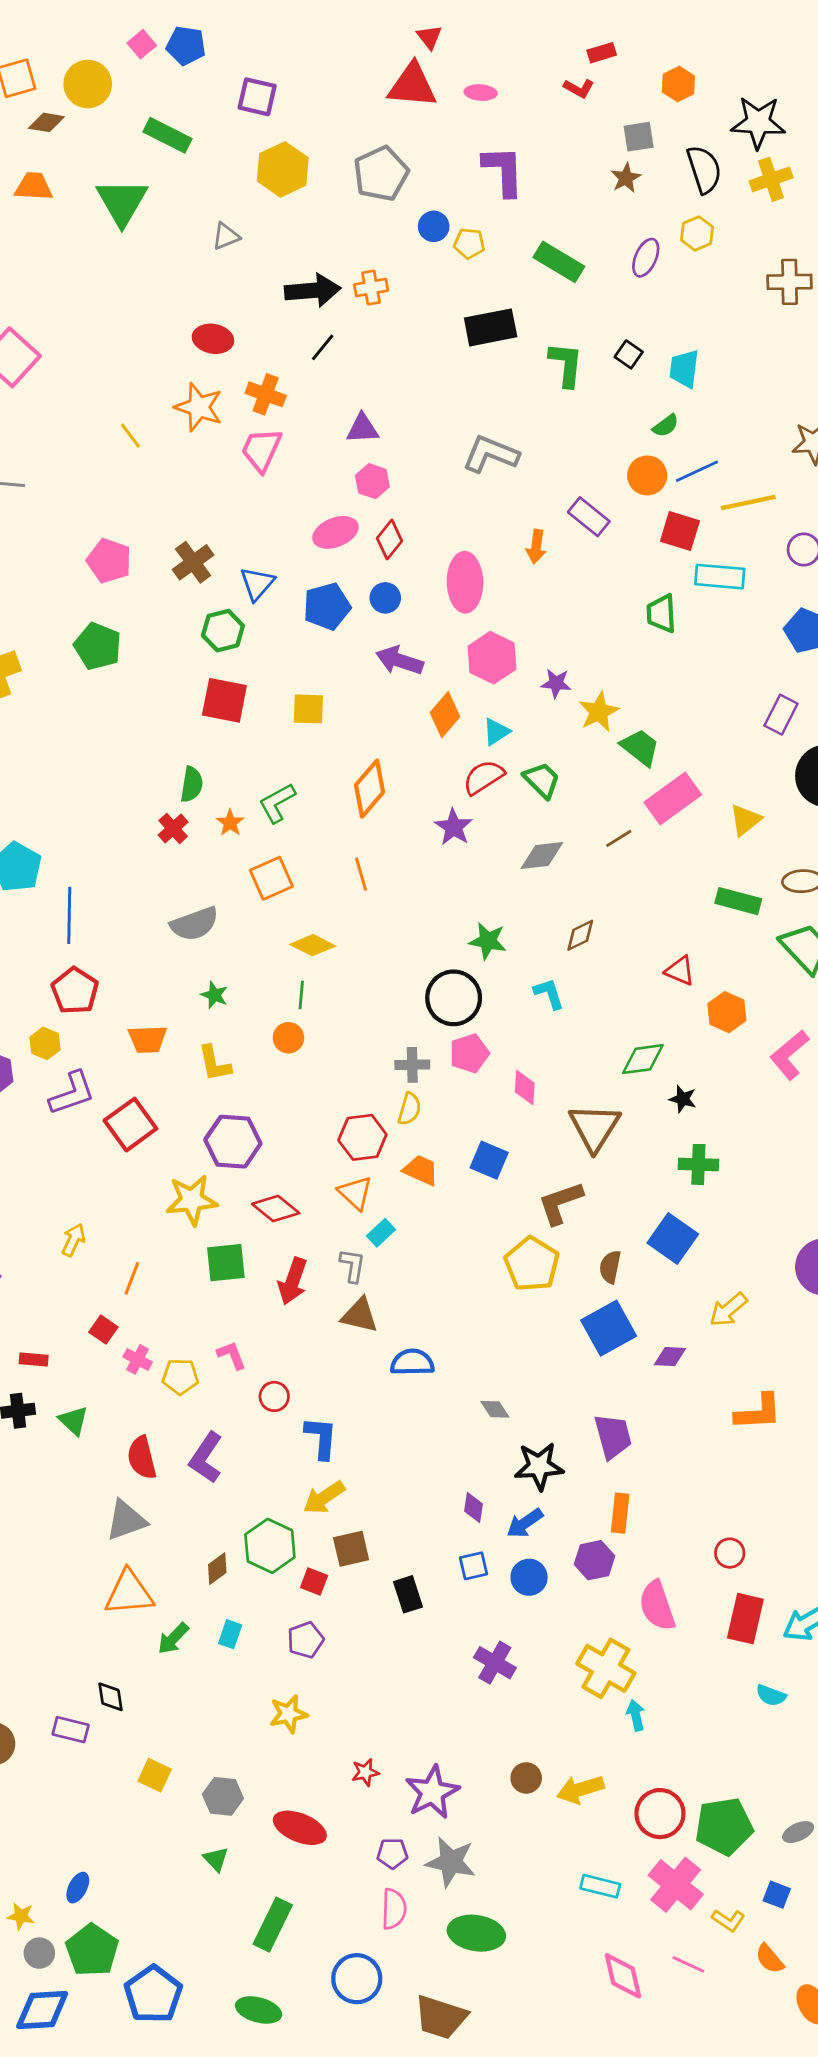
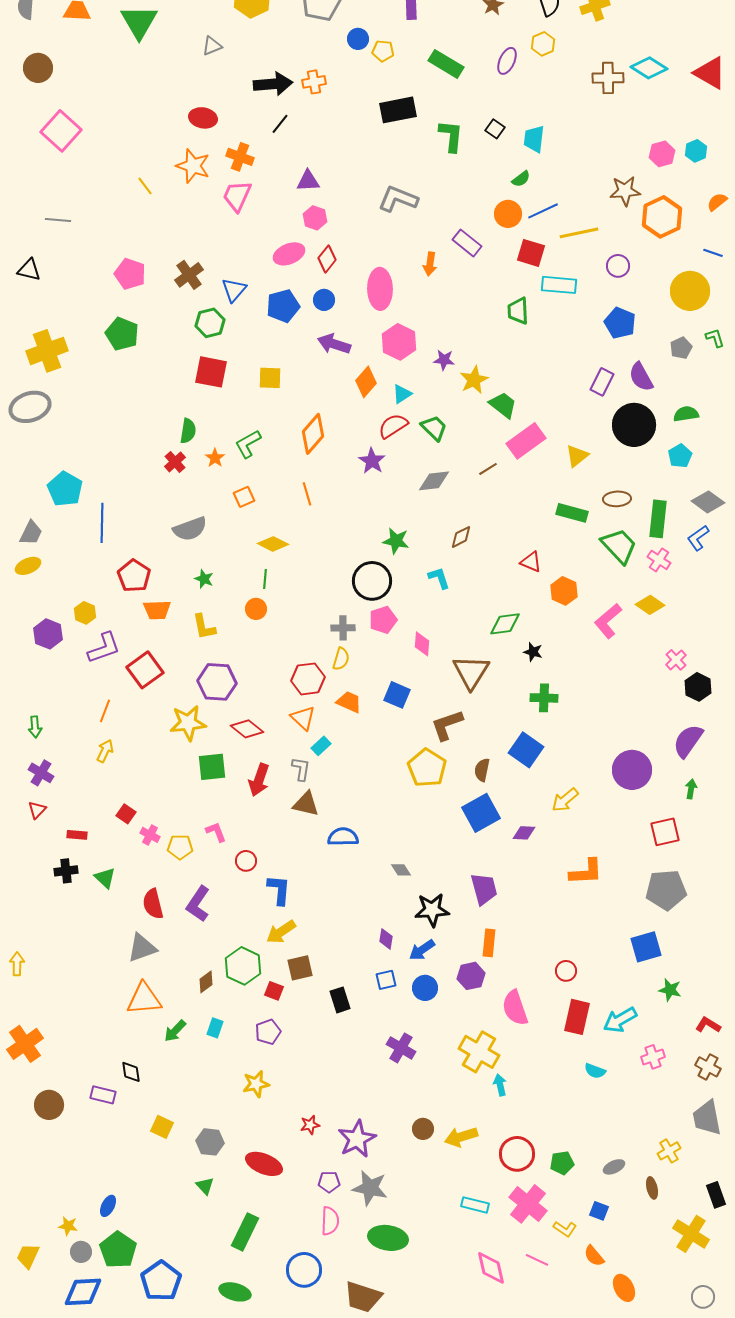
orange square: (271, 878) -> (244, 497), size x0.7
red pentagon: (75, 991) -> (134, 576), moved
orange line: (132, 1278) -> (105, 711), moved
green pentagon: (724, 1826) -> (562, 1163), size x0.6

